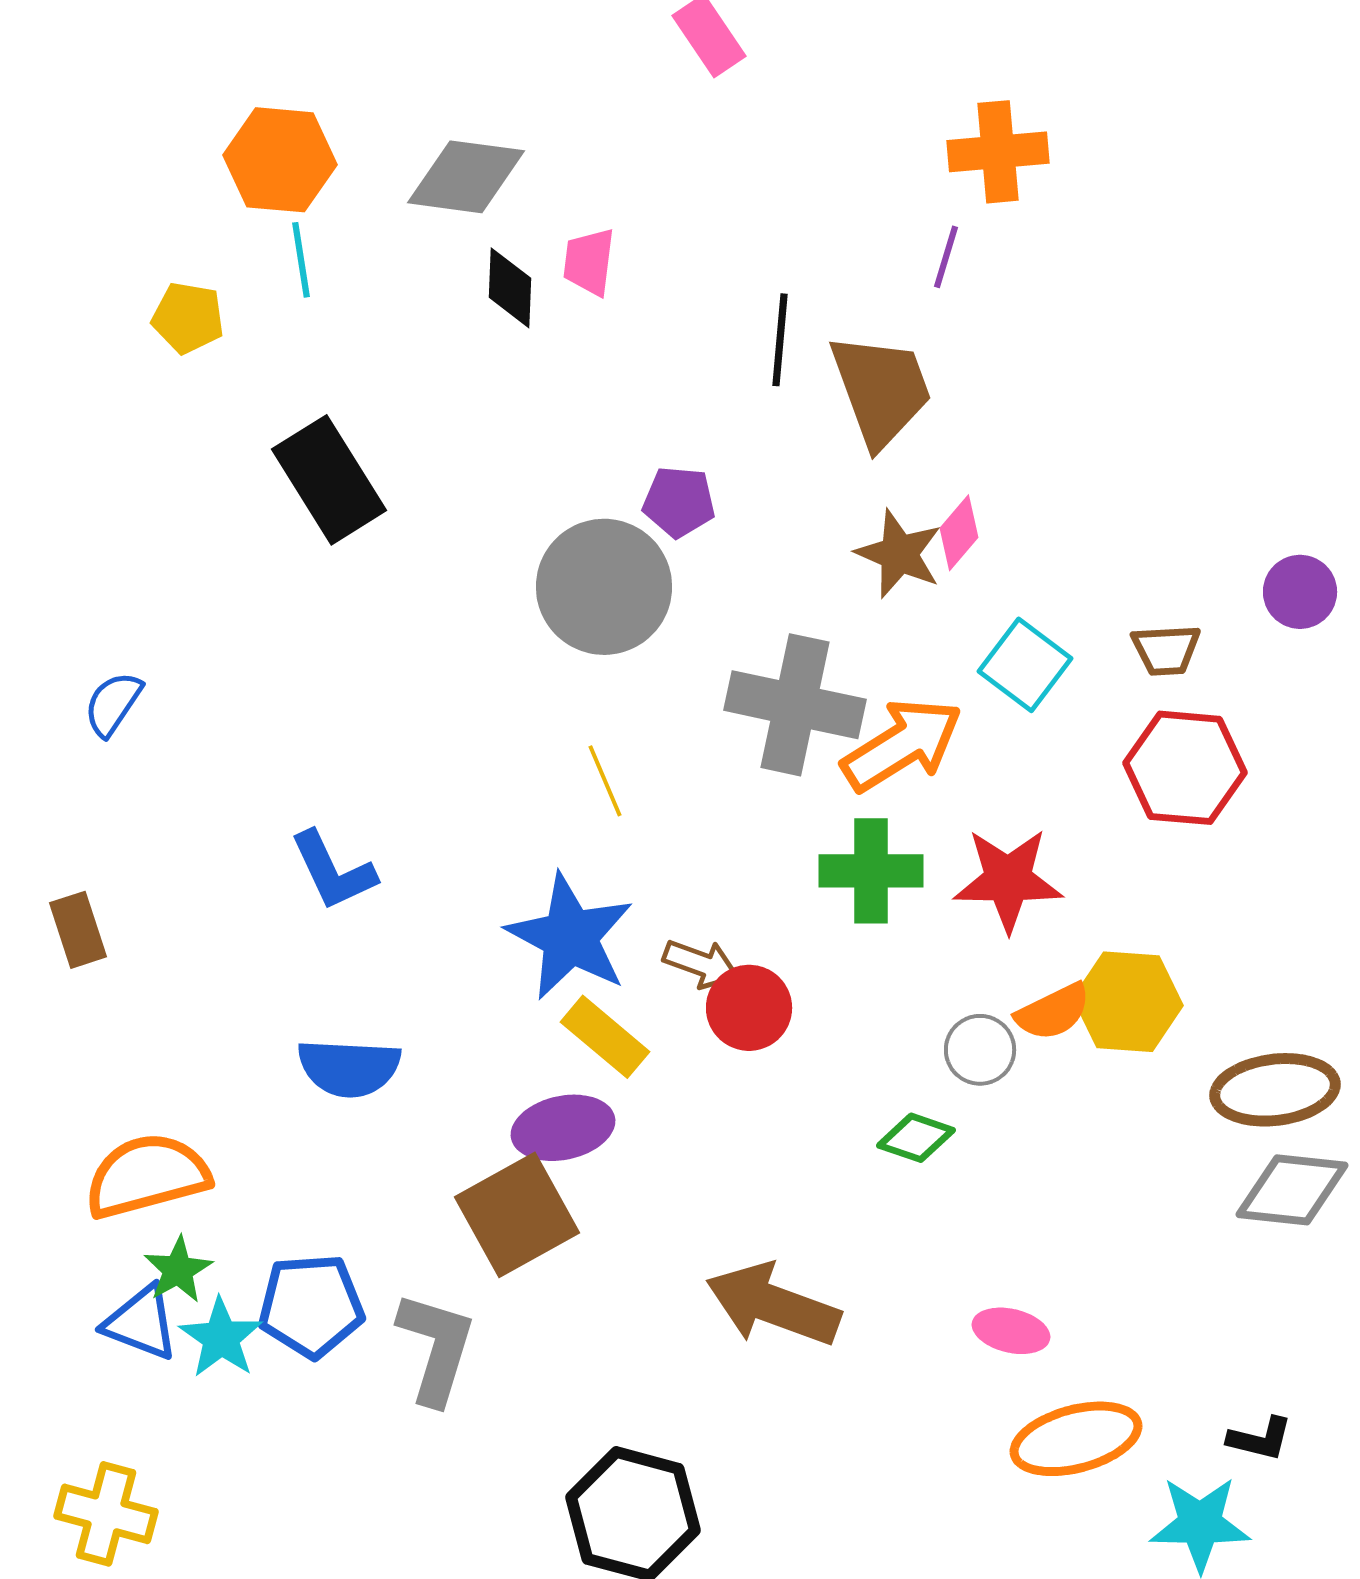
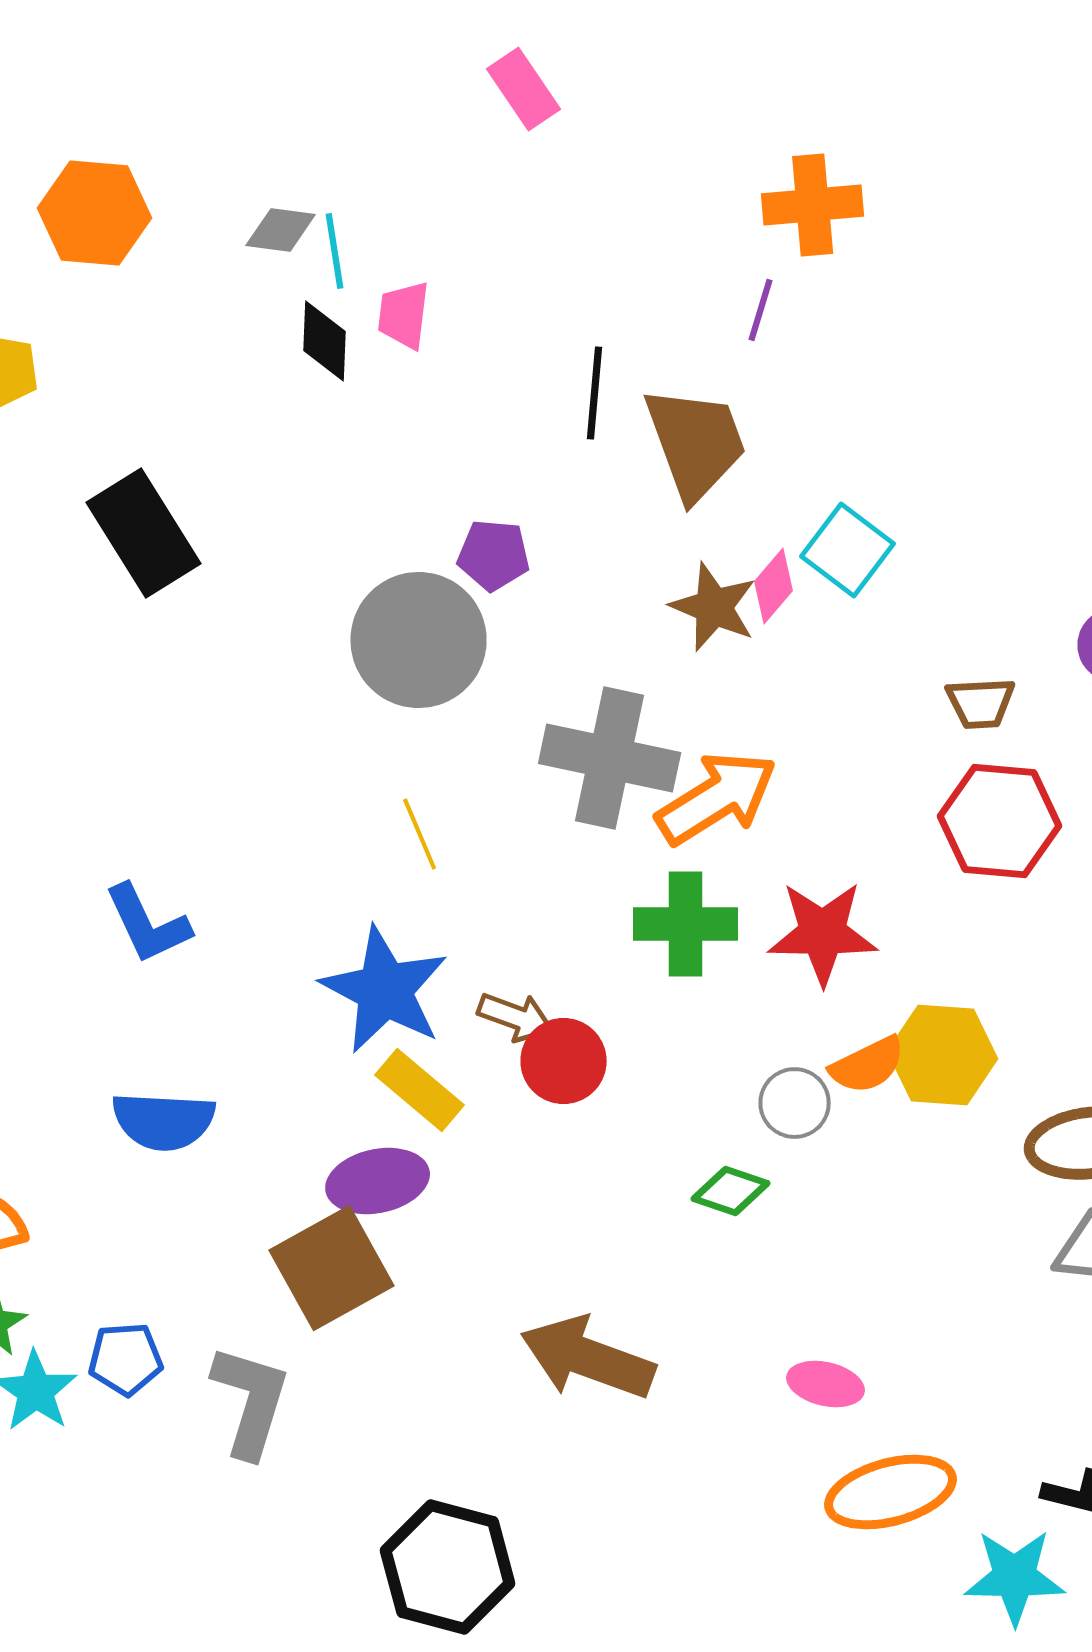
gray diamond: (466, 177) -> (281, 230), size x0.6
cyan line: (301, 260) -> (335, 251), moved
cyan square: (1025, 665) -> (848, 550), moved
blue pentagon: (311, 1306) -> (126, 1359), size x0.7

